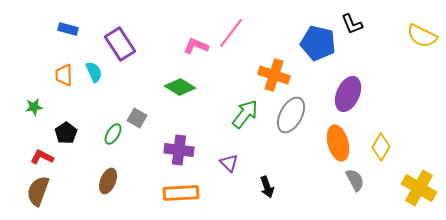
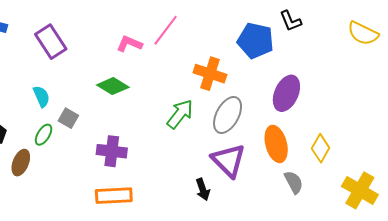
cyan semicircle: (94, 72) -> (41, 96), moved
purple triangle: (229, 163) -> (229, 160), moved, size x1.8
brown ellipse: (108, 181) -> (21, 163), moved

